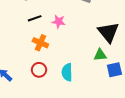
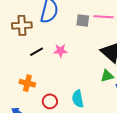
orange cross: (40, 43) -> (27, 83), moved

